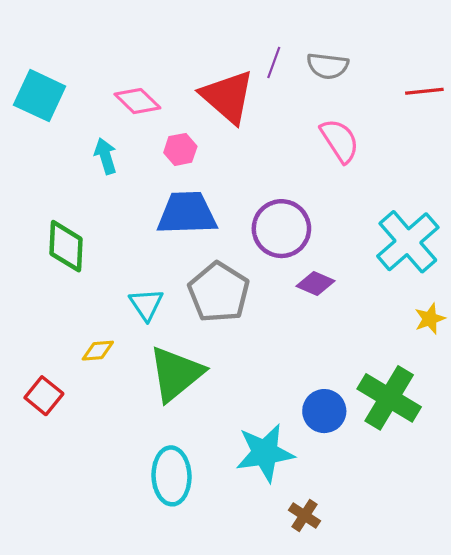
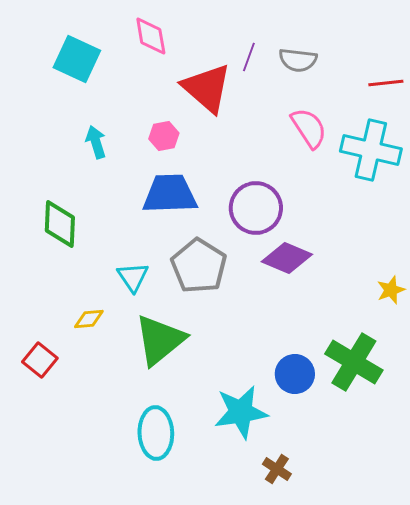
cyan square: (40, 96) -> (77, 59), moved
pink diamond: (137, 101) -> (151, 36), moved, turned 36
cyan cross: (408, 242) -> (371, 150), moved, turned -36
purple diamond: (315, 284) -> (287, 258), size x1.4

